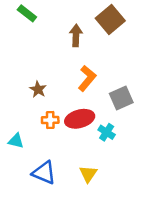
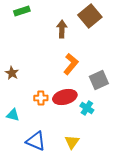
green rectangle: (27, 13) -> (22, 11), turned -56
brown star: (38, 89) -> (12, 73), moved

